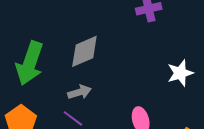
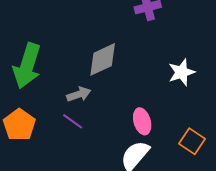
gray diamond: (84, 51) -> (103, 59), moved

